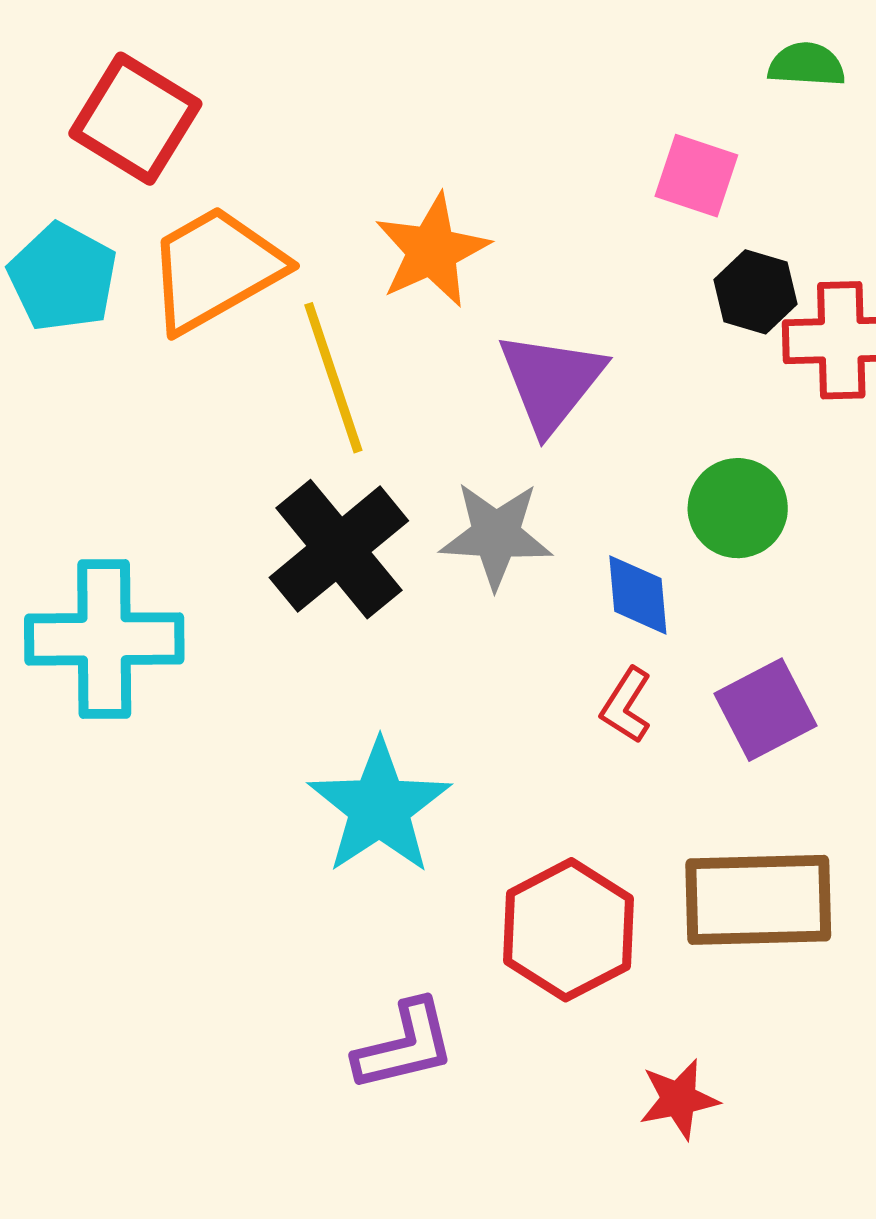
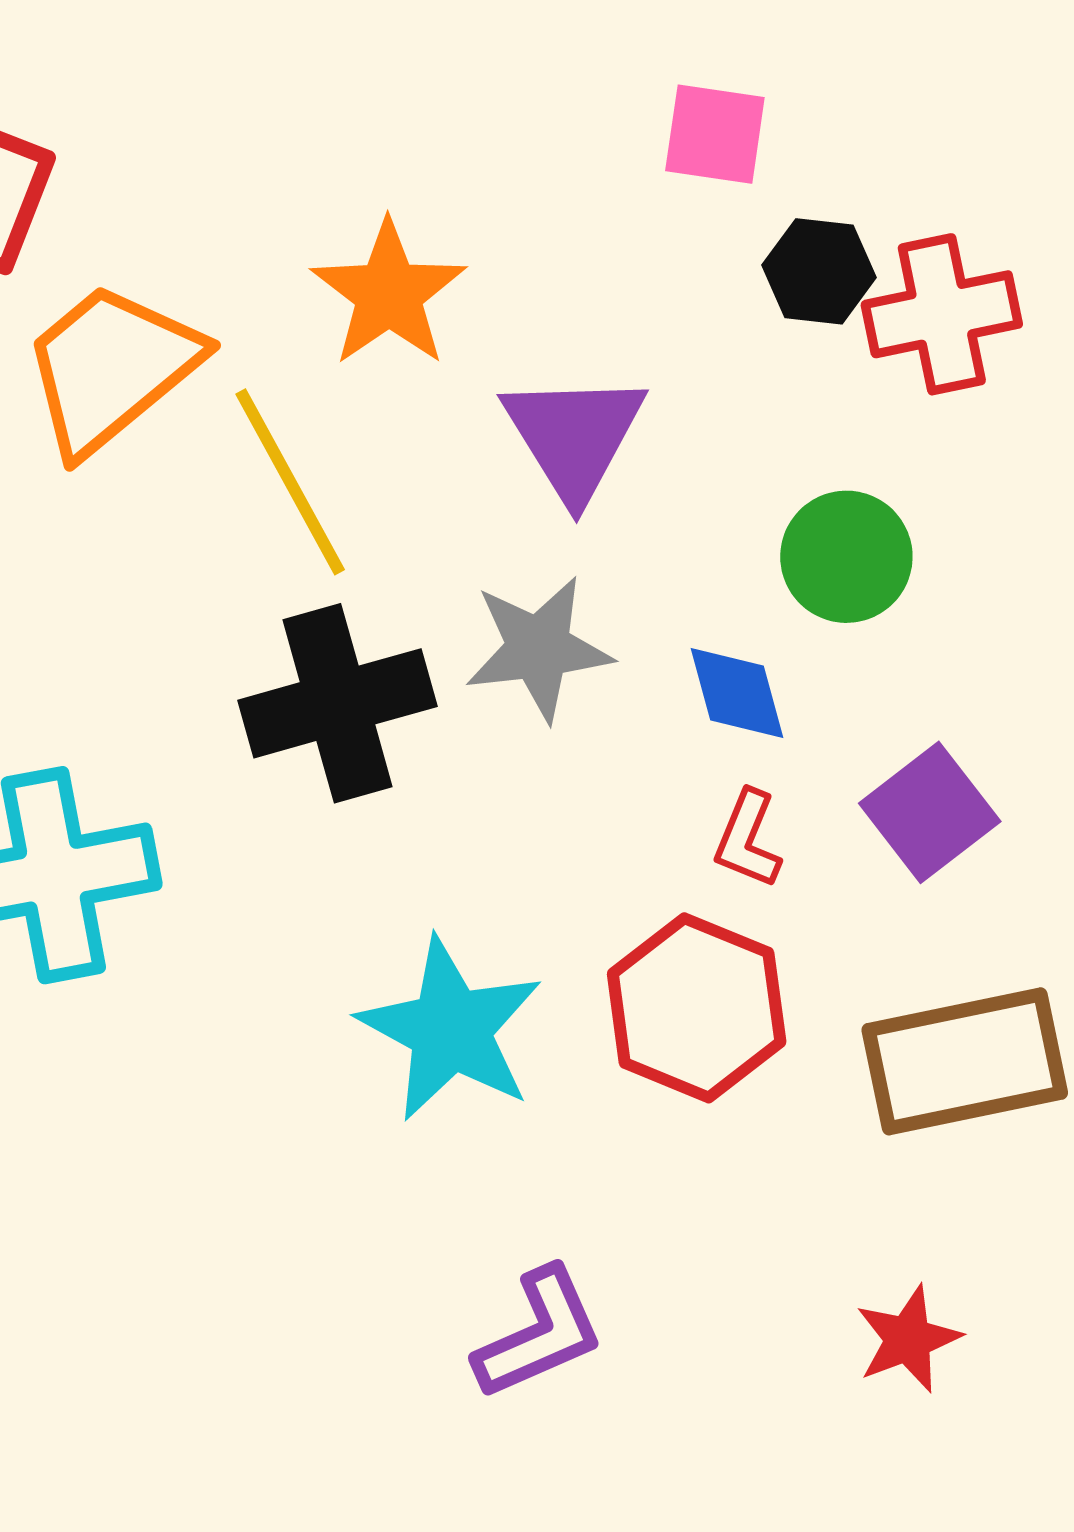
black cross: (339, 549) -> (338, 703), turned 34
red hexagon: (569, 930) -> (697, 1008), moved

